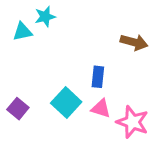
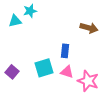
cyan square: (66, 102) -> (44, 68), turned 30

